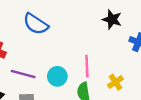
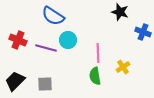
purple line: (23, 74) -> (46, 48), moved
cyan circle: (57, 76) -> (68, 40), moved

